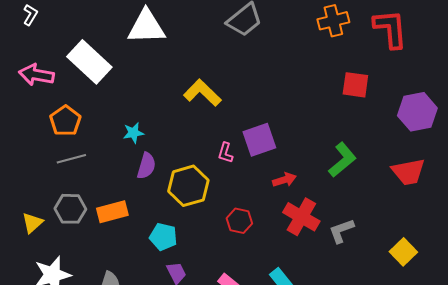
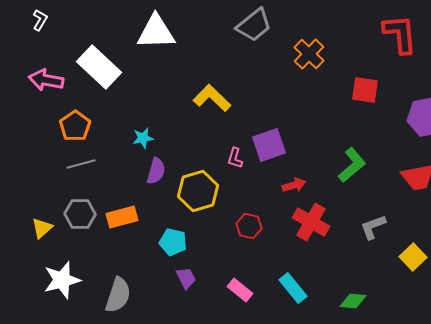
orange cross: (333, 21) -> (309, 54), moved, turned -32
gray L-shape: (341, 231) -> (373, 227), moved

